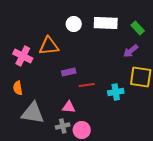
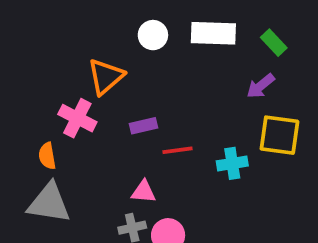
orange triangle: (49, 46) -> (106, 77), turned -35
pink cross: (23, 56) -> (77, 118), moved
gray triangle: (33, 113) -> (49, 203), moved

